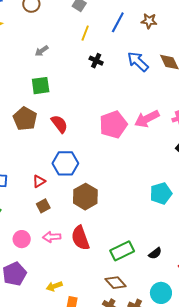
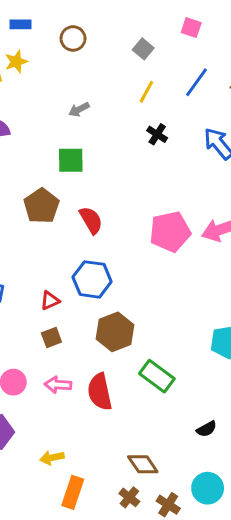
green rectangle: (122, 251) -> (157, 376), moved, turned 55

